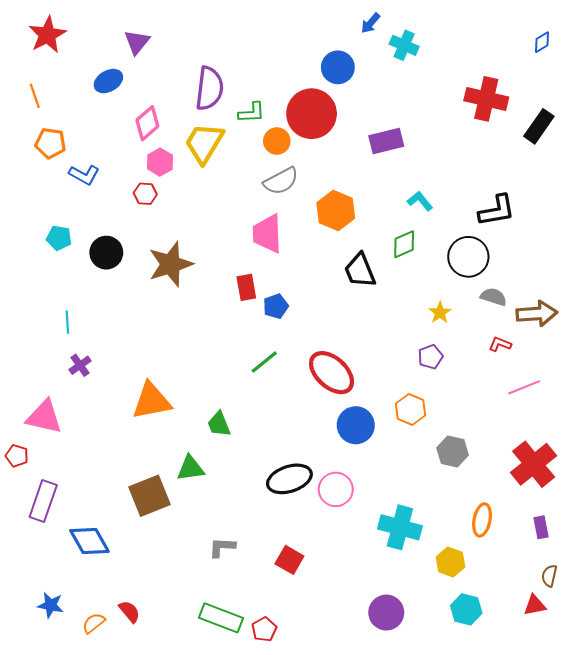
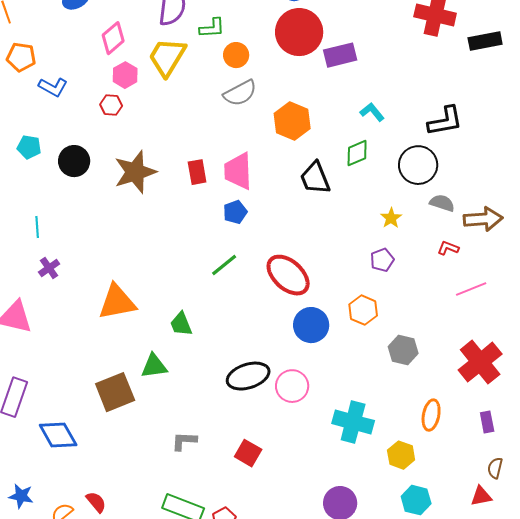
red circle: (312, 114) -> (299, 32), moved
black rectangle: (539, 126) -> (485, 41), turned 44
pink trapezoid: (267, 234) -> (238, 171), moved
red rectangle: (246, 287) -> (197, 172), moved

